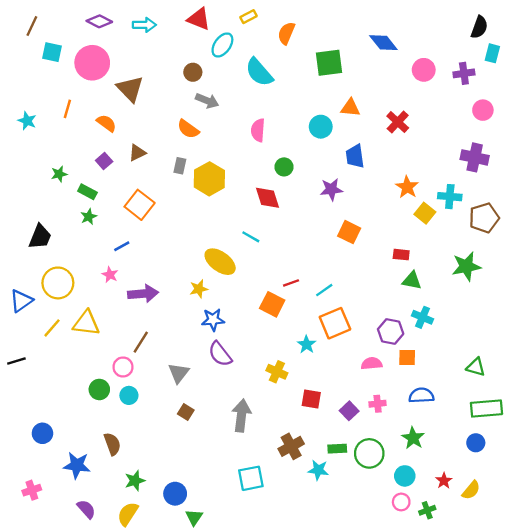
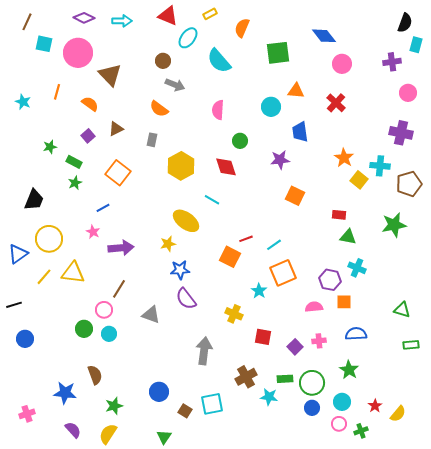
pink circle: (424, 70) -> (342, 64), moved
yellow hexagon: (209, 179) -> (181, 166), moved
gray triangle: (179, 373) -> (151, 315), turned -48
green rectangle: (486, 408) -> (411, 345), size x0.6
brown square: (186, 412) -> (185, 411), moved
blue circle: (42, 433) -> (25, 339), moved
blue circle: (476, 443) -> (312, 408), moved
blue circle: (175, 494) -> (159, 392), moved

